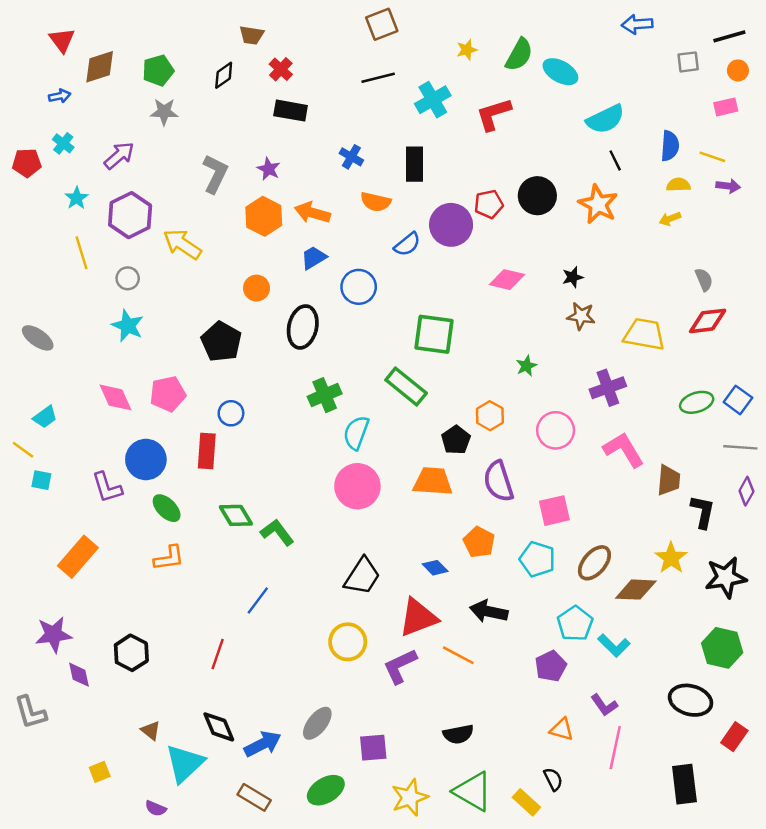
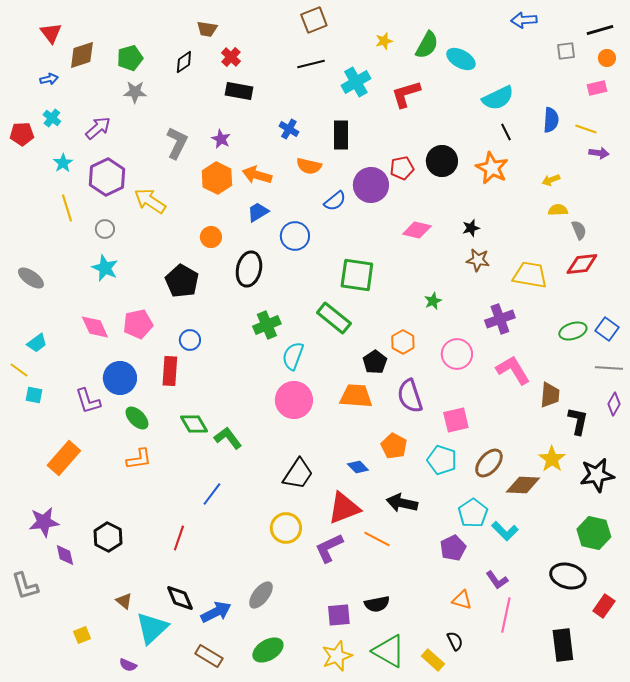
yellow semicircle: (678, 185) -> (558, 210), moved
purple square: (373, 748) -> (339, 615), moved

